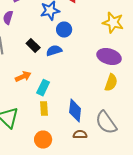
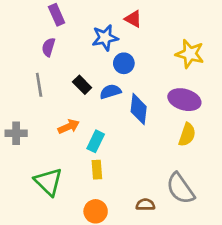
blue diamond: (75, 111) -> (139, 109), moved

